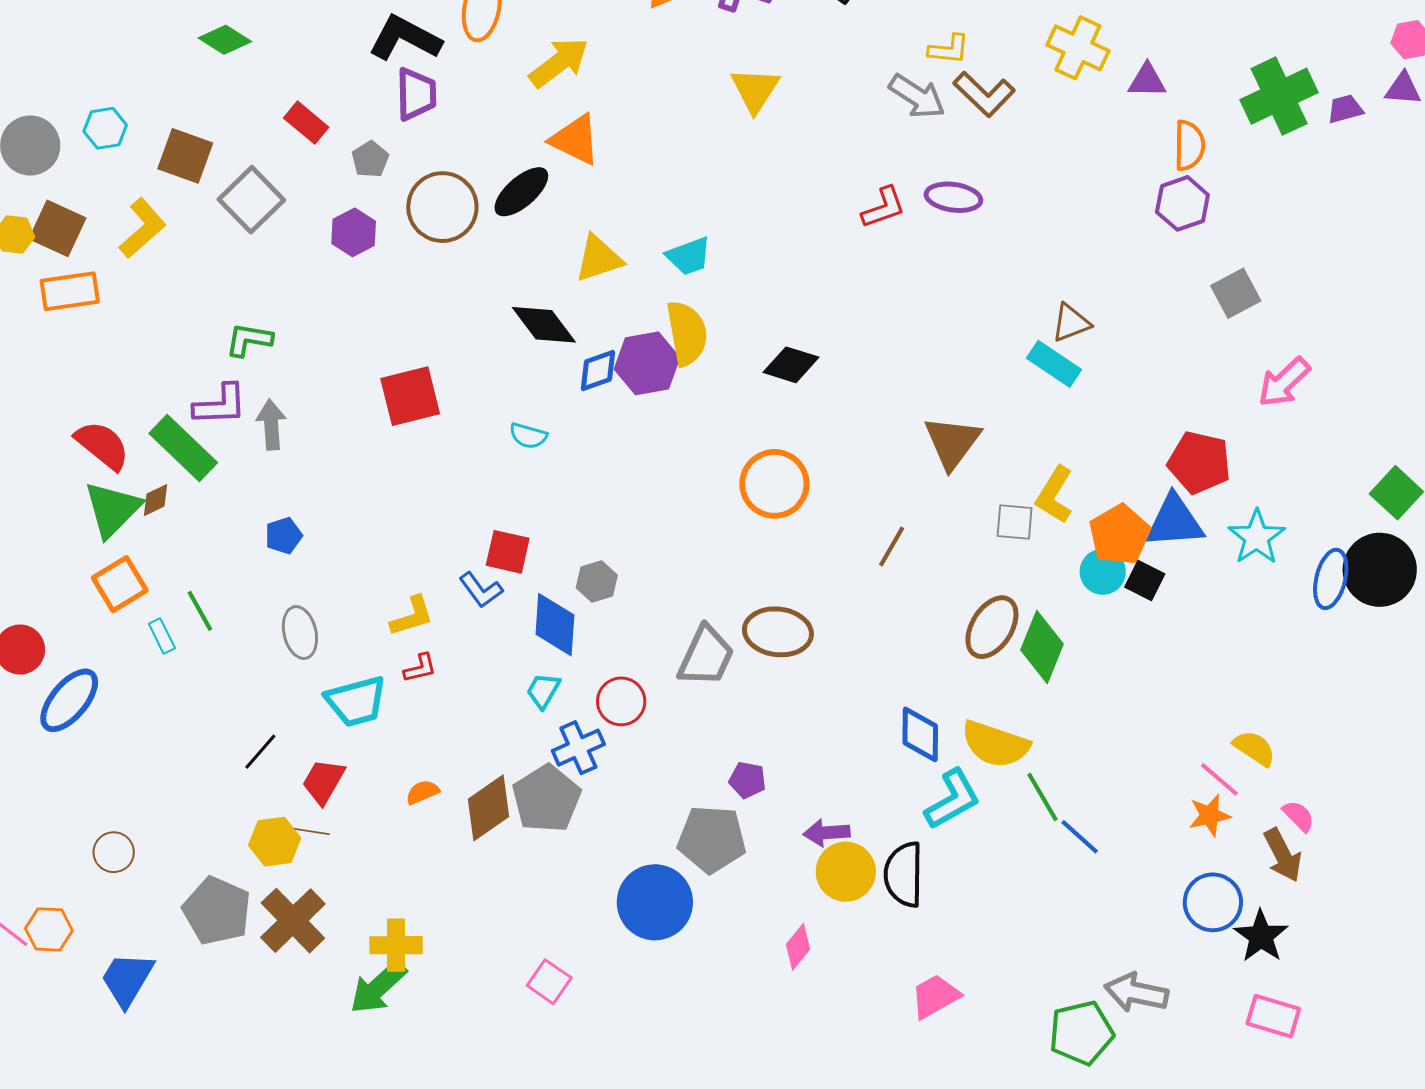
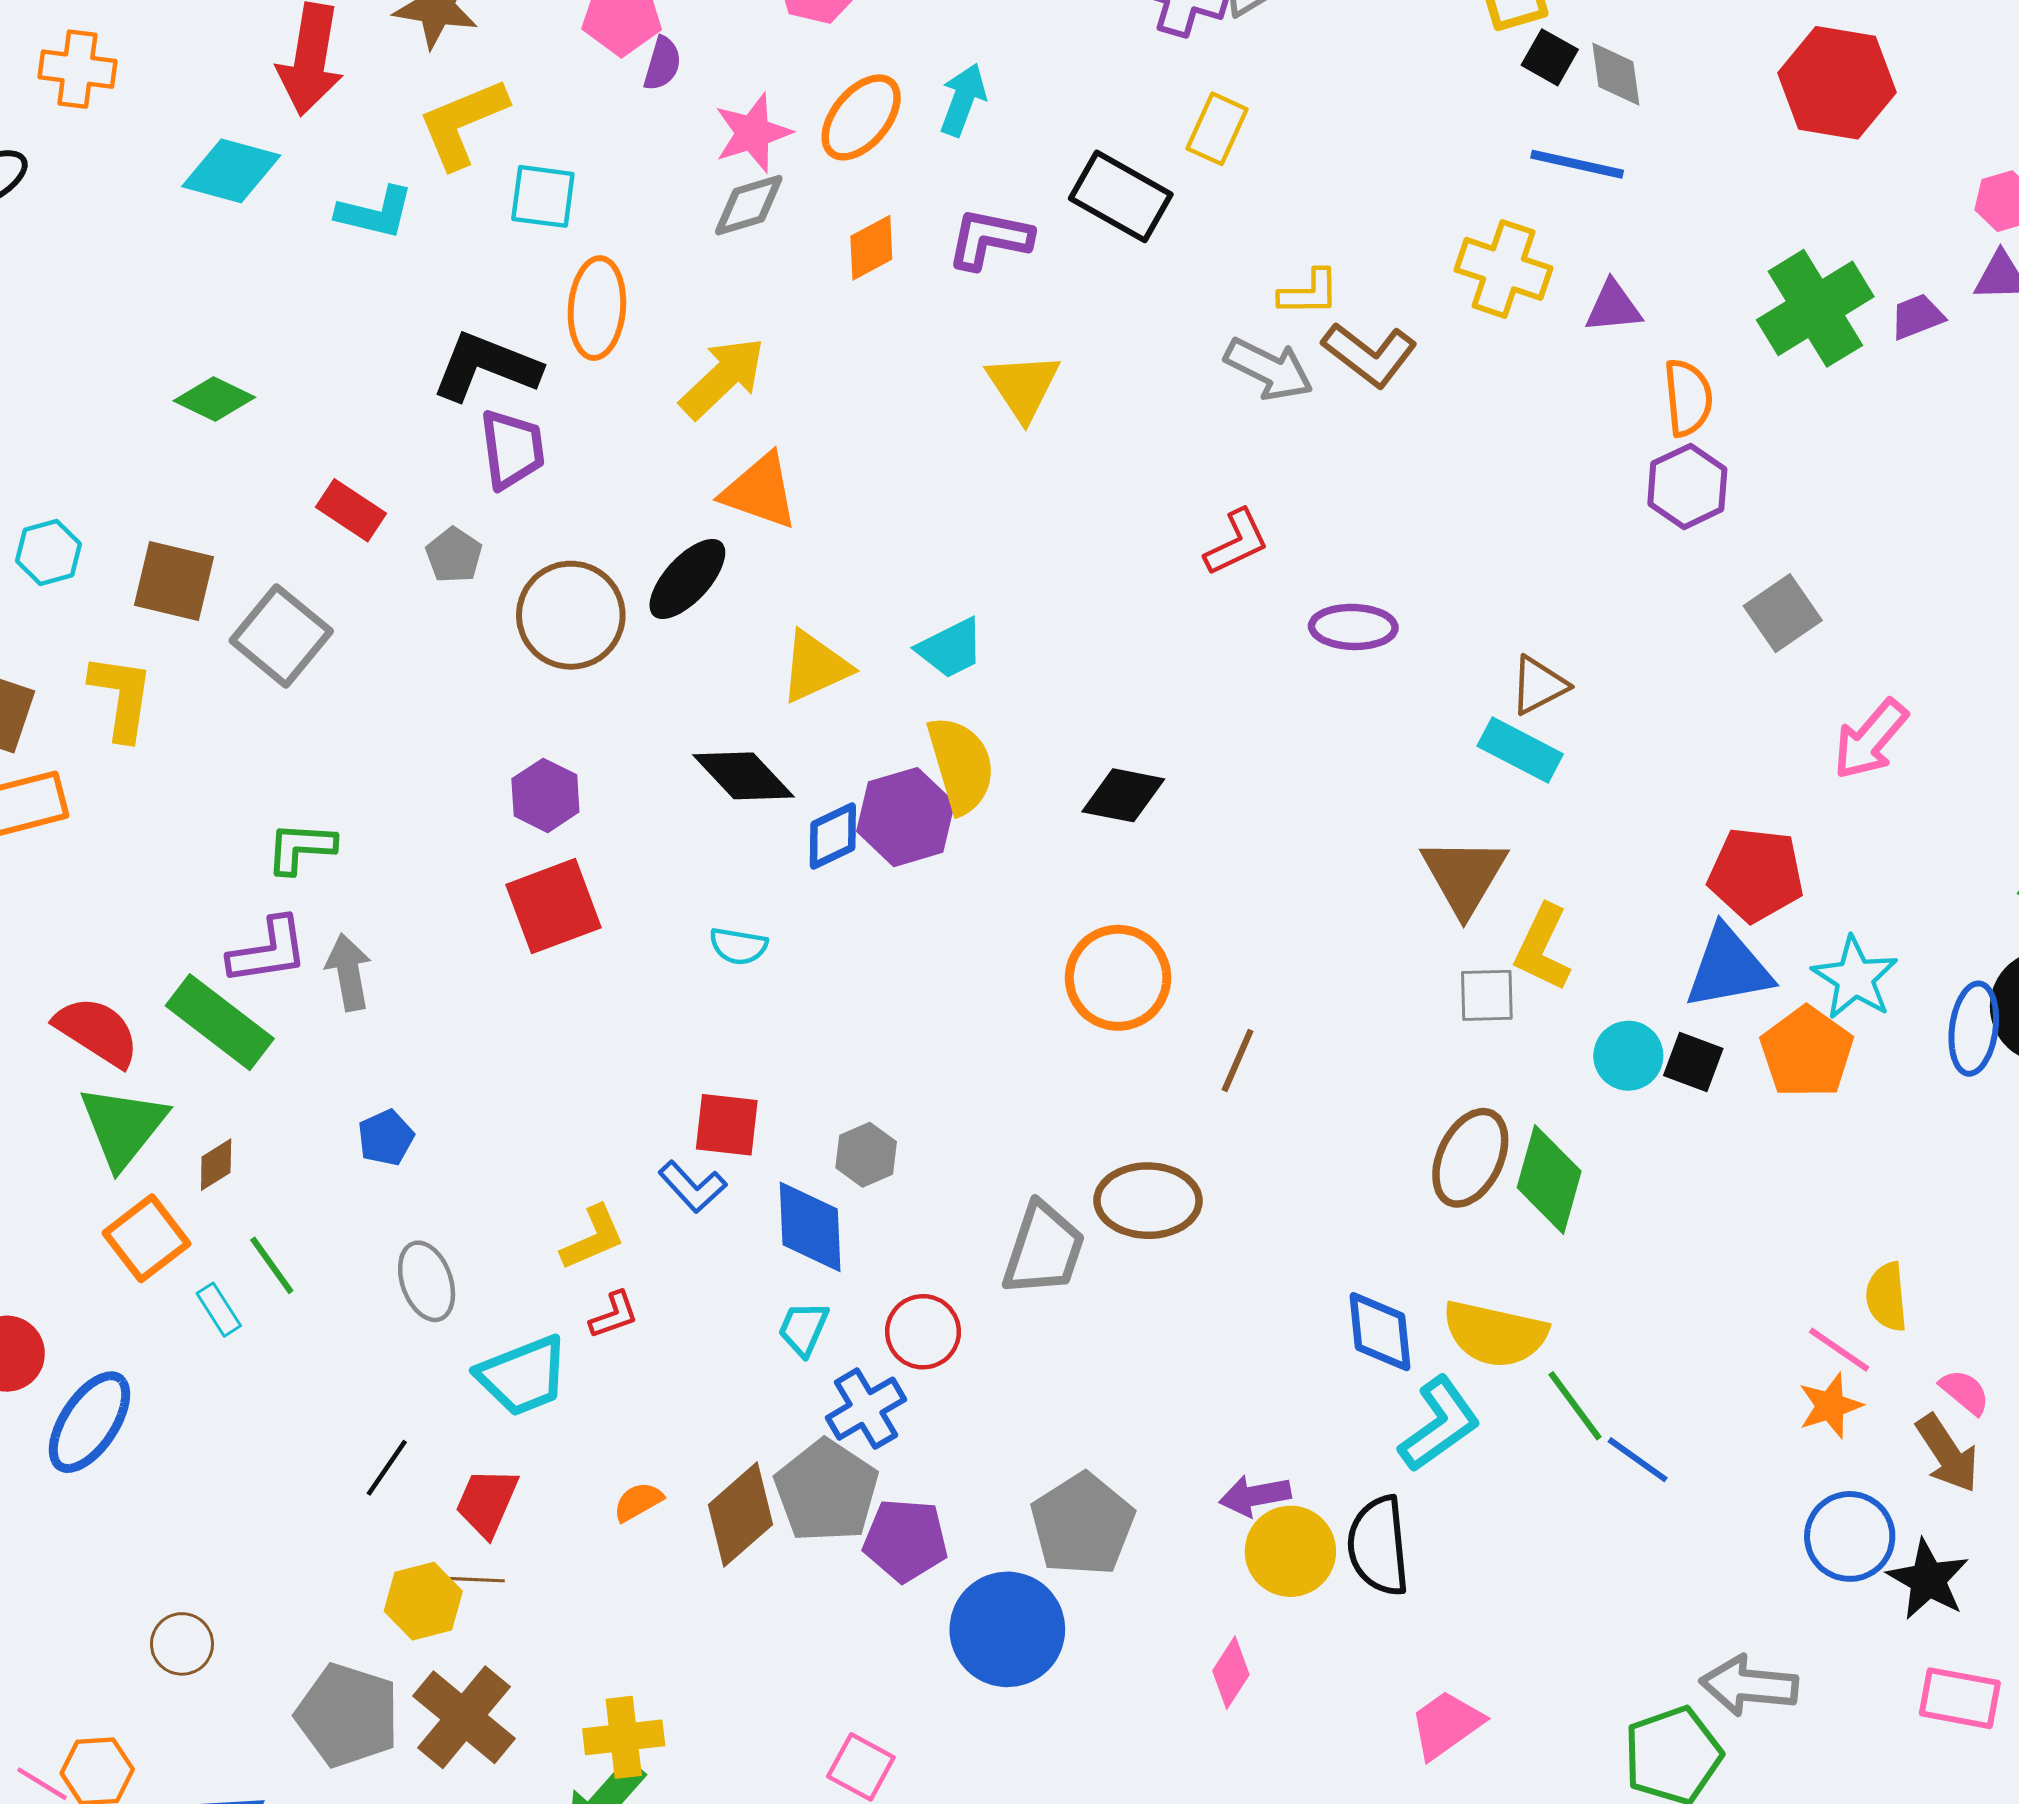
purple ellipse: (953, 197) -> (1353, 627), moved
yellow L-shape: (143, 228) -> (122, 697), turned -34
purple hexagon: (354, 232) -> (545, 795), moved
brown triangle: (952, 442) -> (1464, 876), moved
brown diamond: (155, 500) -> (216, 1165), moved
orange pentagon: (1120, 535) -> (1807, 1052), moved
brown line: (892, 546) -> (1238, 1060), moved
yellow semicircle: (1254, 748) -> (1887, 1297), turned -123
purple pentagon: (747, 780) -> (905, 1540), moved, size x1.5
gray pentagon: (712, 839) -> (1083, 1525), turned -30

